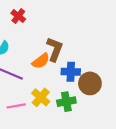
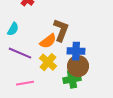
brown circle: (90, 83) -> (78, 66), moved
yellow cross: (41, 97) -> (48, 62), moved

